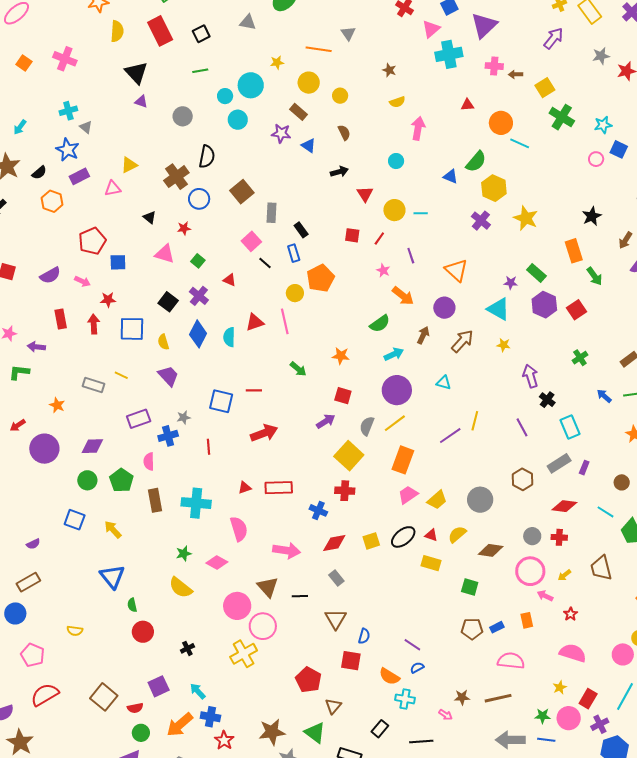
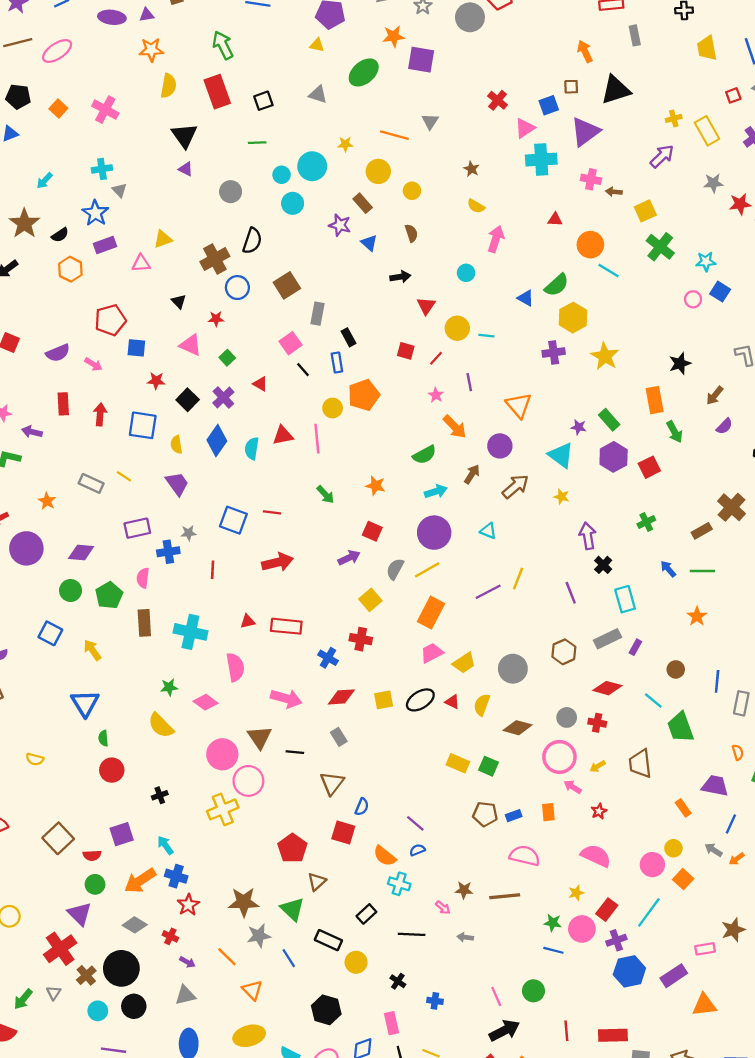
yellow semicircle: (397, 102) -> (476, 206), turned 42
purple cross: (481, 221) -> (554, 352), turned 36
red star: (108, 300) -> (156, 381), moved
yellow square: (349, 456) -> (370, 600), size x0.7
yellow semicircle: (457, 534) -> (482, 705), turned -36
yellow rectangle: (431, 563) -> (458, 763), moved
gray arrow: (510, 740) -> (465, 937), moved, size x0.5

